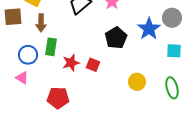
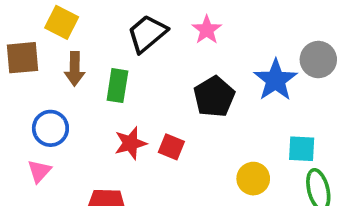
green rectangle: (51, 47) -> (117, 86), moved
cyan square: (174, 51) -> (302, 149), moved
pink triangle: (22, 78) -> (39, 171), turned 40

